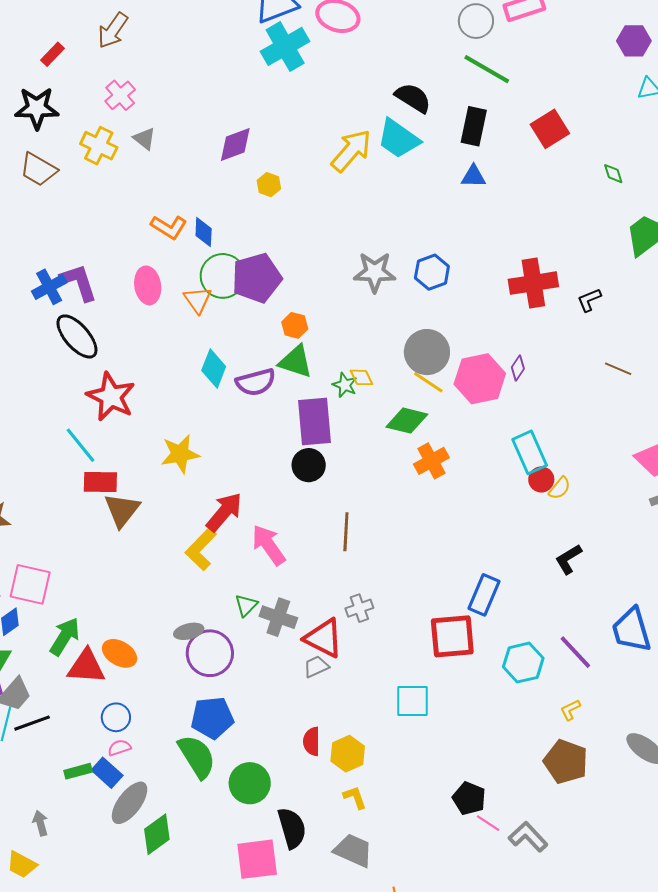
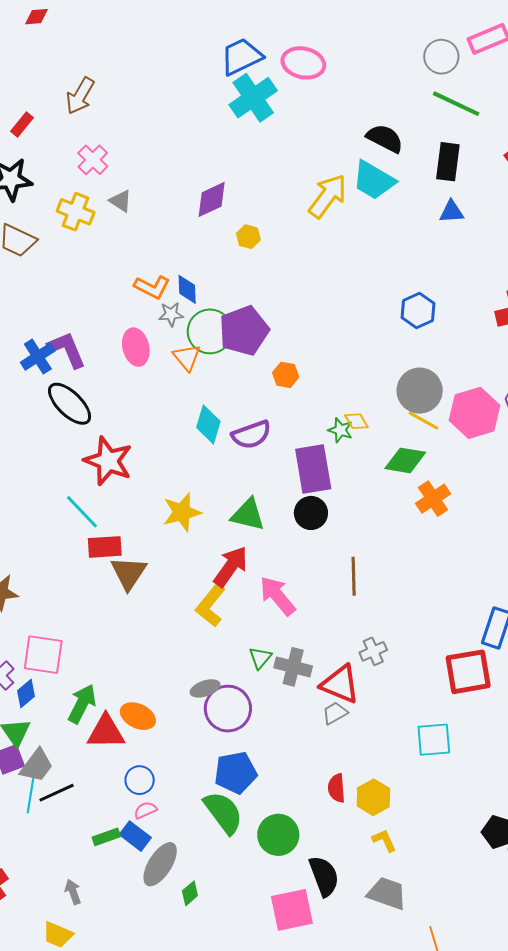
gray star: (375, 272) -> (171, 314), moved, size x0.6
green triangle: (296, 362) -> (248, 515), moved
green diamond: (157, 834) -> (190, 893), size x0.6

